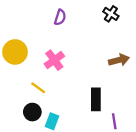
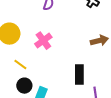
yellow line: (38, 88) -> (20, 65), moved

